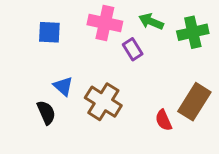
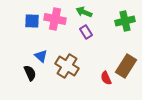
green arrow: (151, 21) -> (84, 12), moved
pink cross: (105, 23) -> (55, 19), moved

